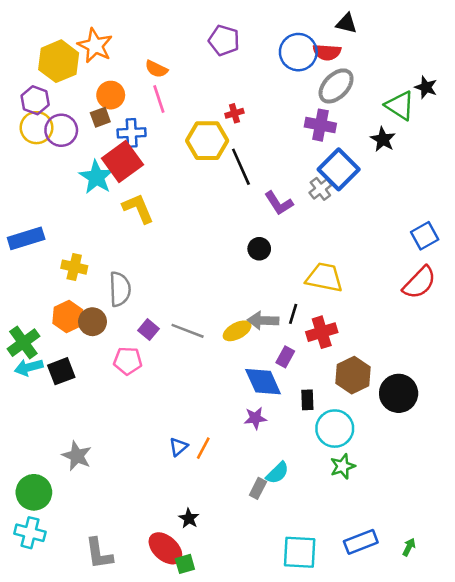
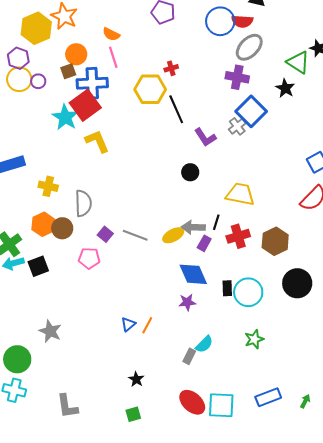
purple circle: (61, 130) -> (38, 81), size x0.6
blue cross: (132, 133) -> (92, 83), size x1.4
purple rectangle: (285, 357) -> (204, 243), moved
brown hexagon: (353, 375) -> (275, 241), moved
cyan circle: (335, 429) -> (248, 292), moved
red ellipse: (165, 548) -> (192, 402), moved

